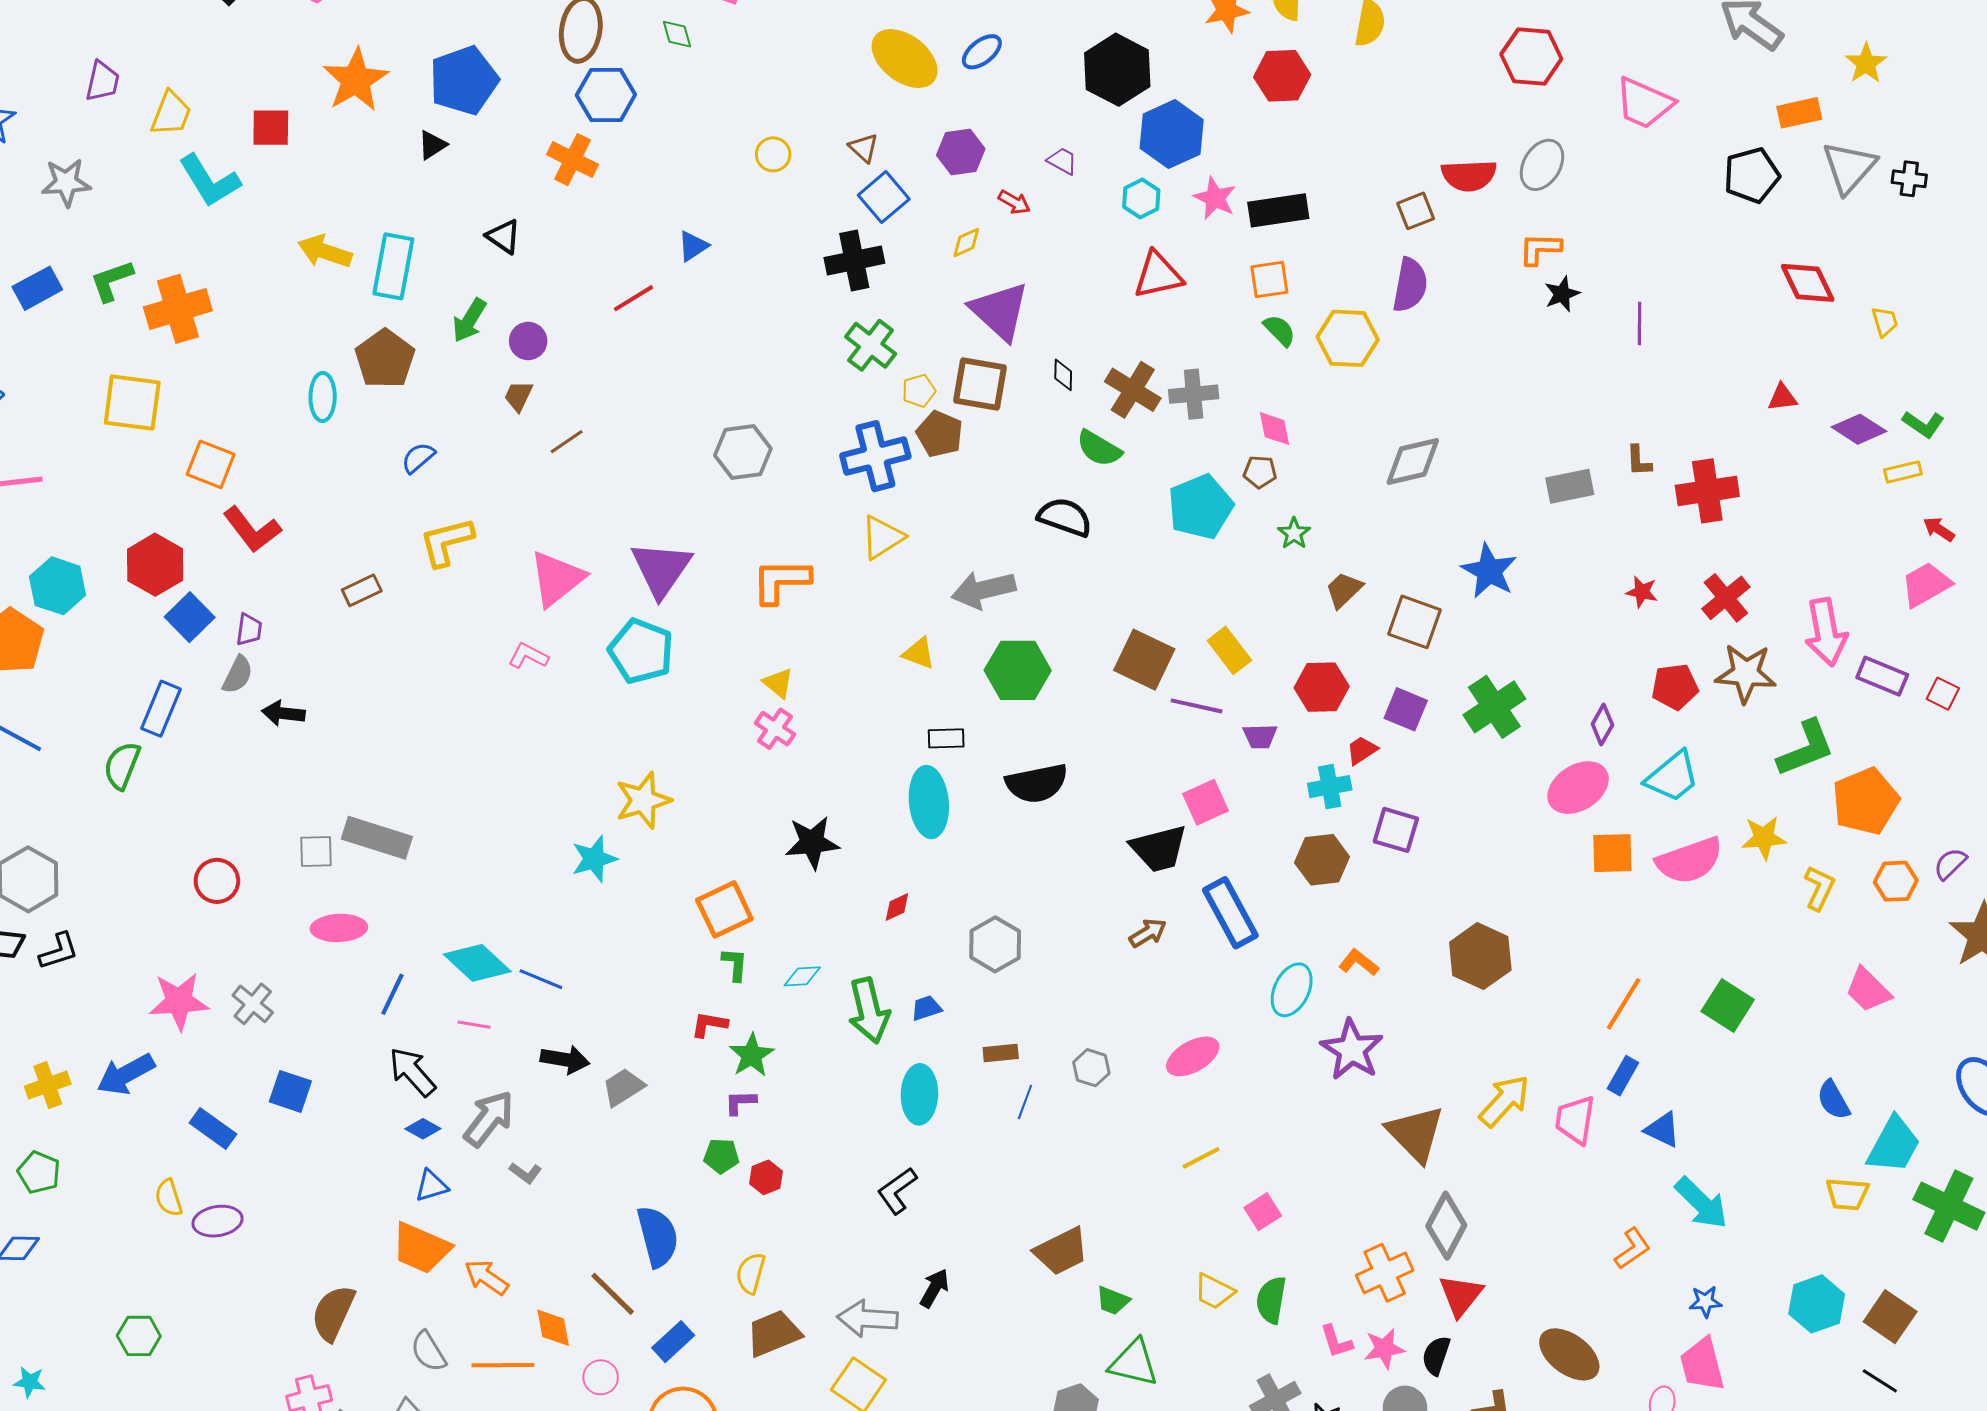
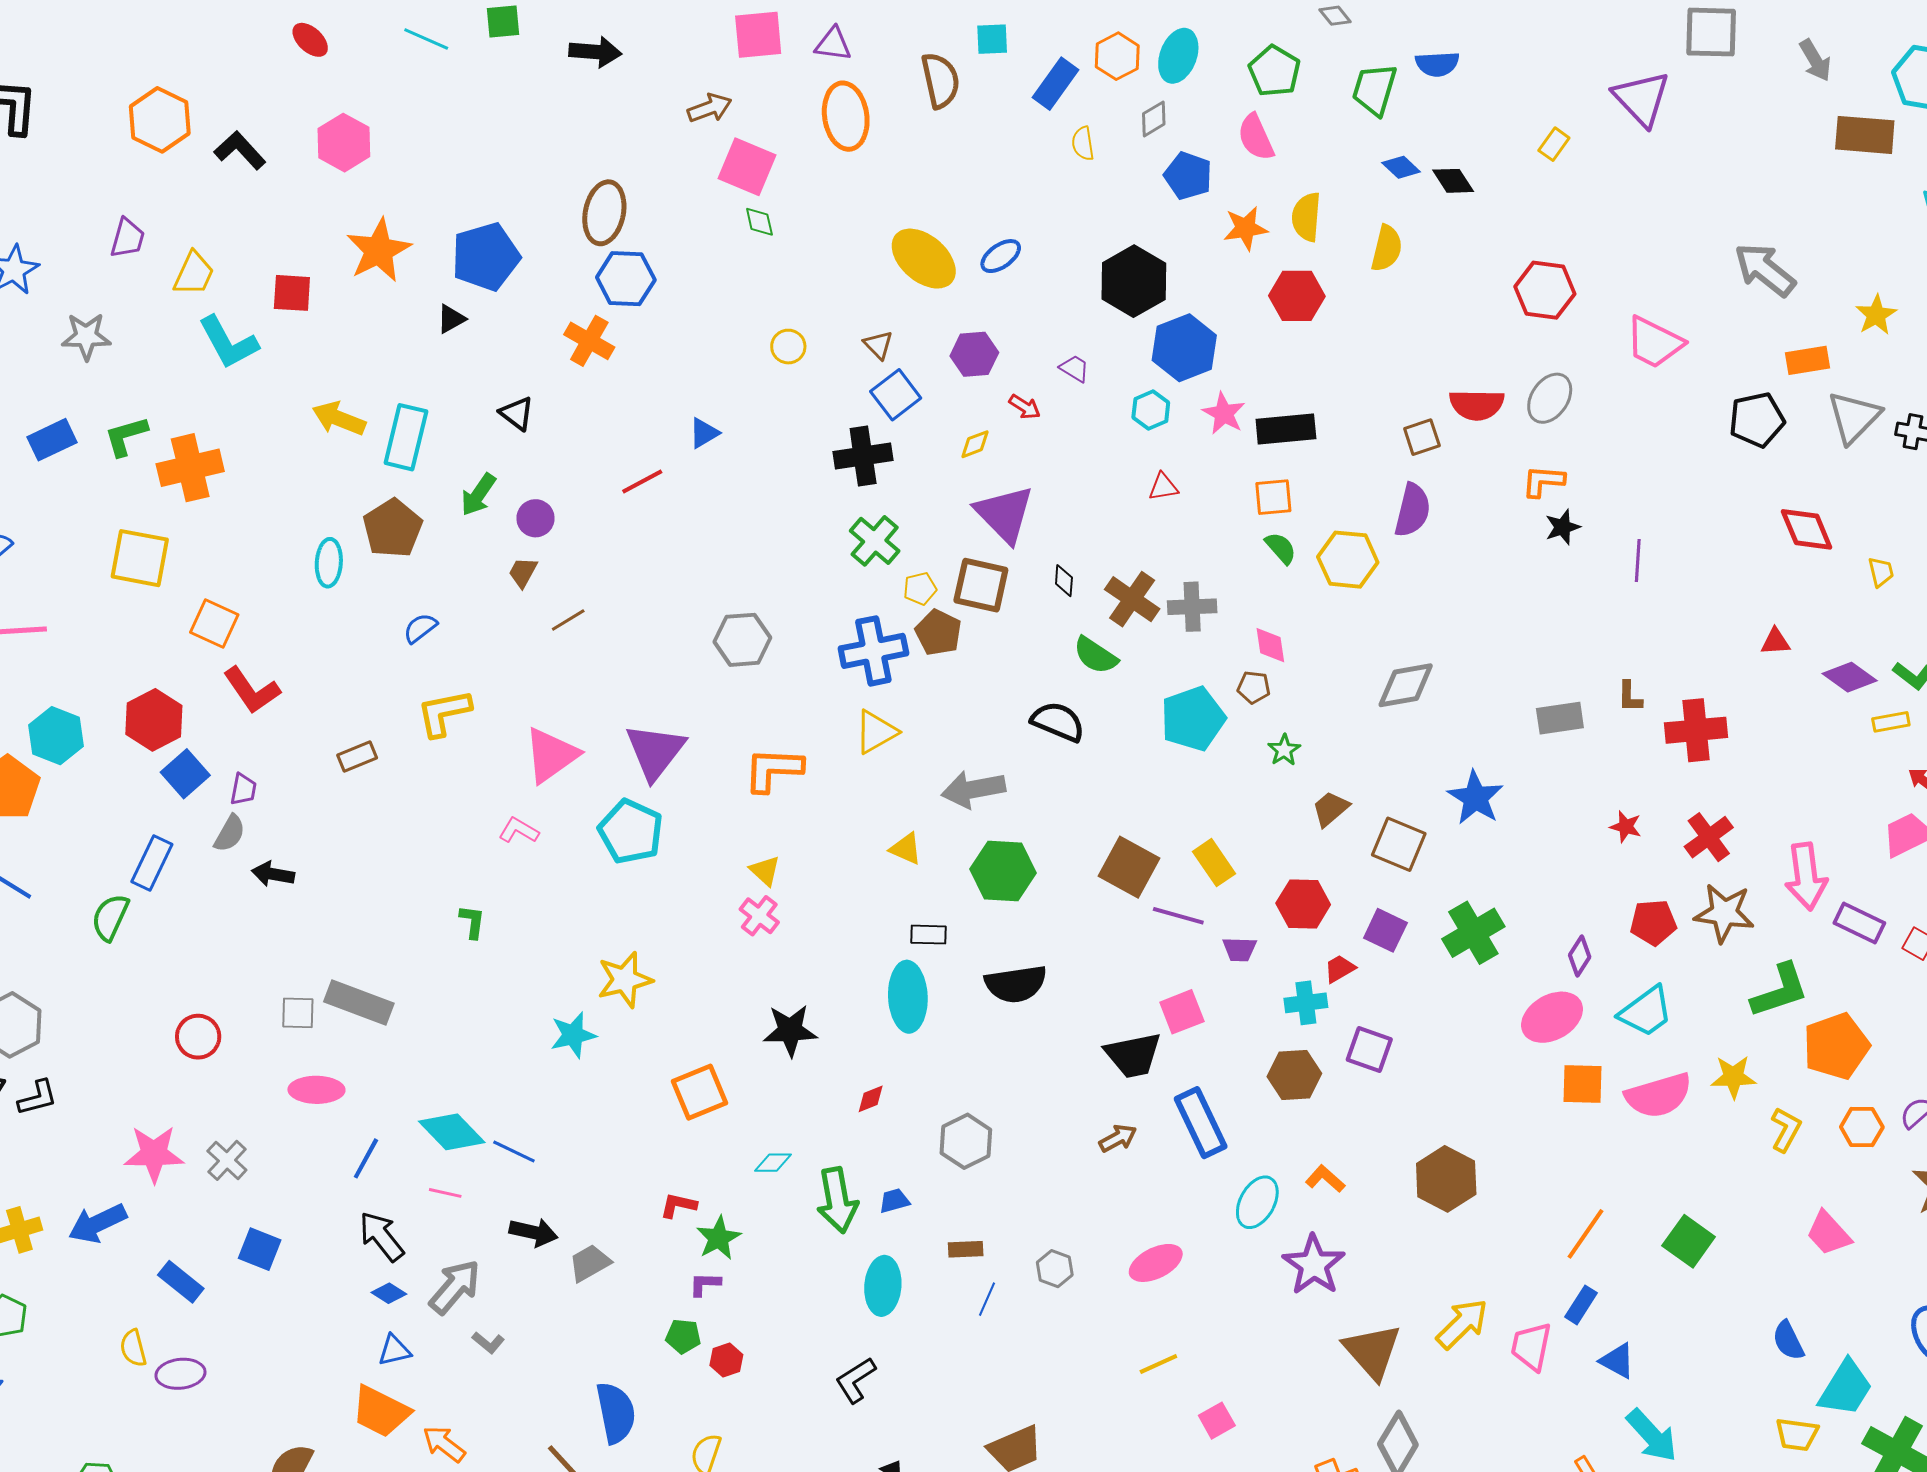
green diamond: (677, 34) -> (759, 222), moved
red triangle: (1158, 275) -> (1163, 487), size x0.6
green L-shape: (735, 964) -> (472, 922), moved

